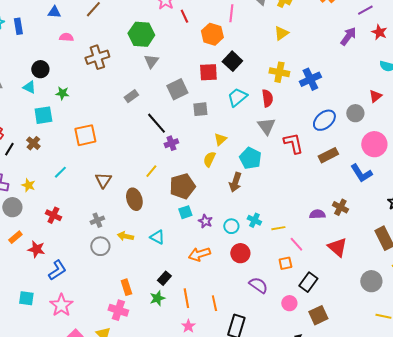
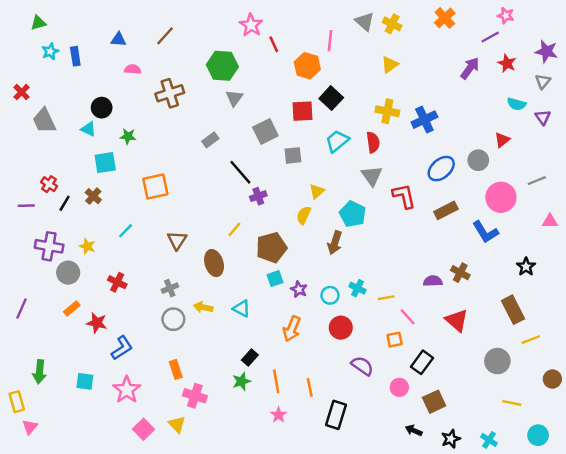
orange arrow: (199, 254) -> (292, 329), turned -50
orange rectangle: (126, 287) -> (176, 369), moved

